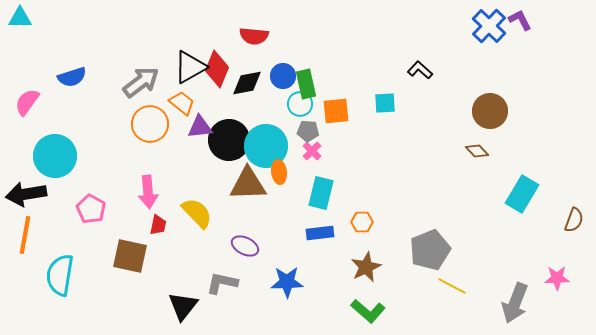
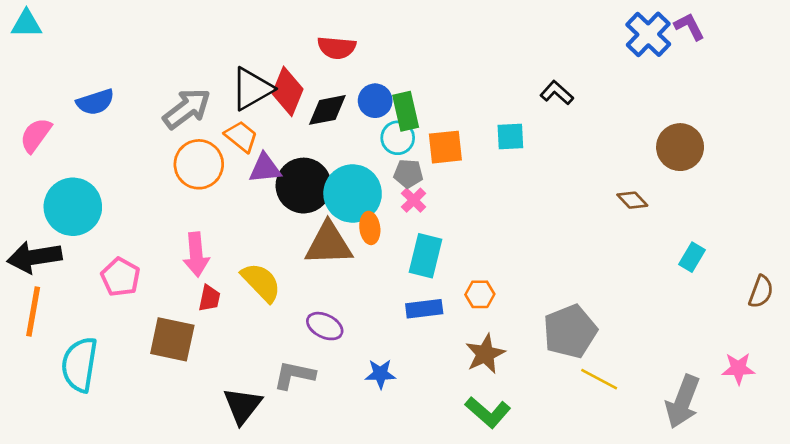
brown circle: (490, 111) -> (680, 147), moved
cyan rectangle: (522, 194) -> (692, 257), size x0.6
blue star: (287, 282) -> (380, 374), size x0.7

